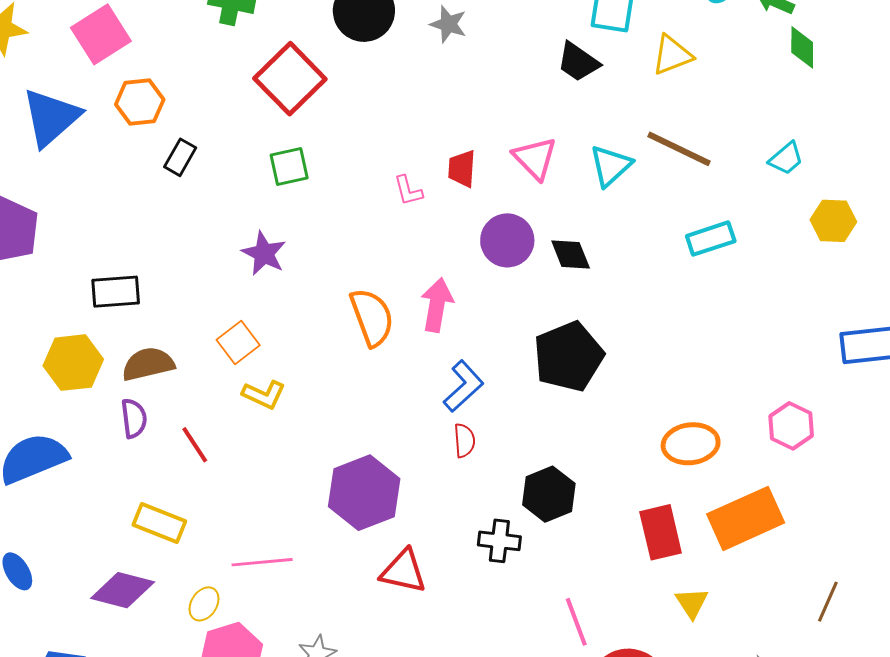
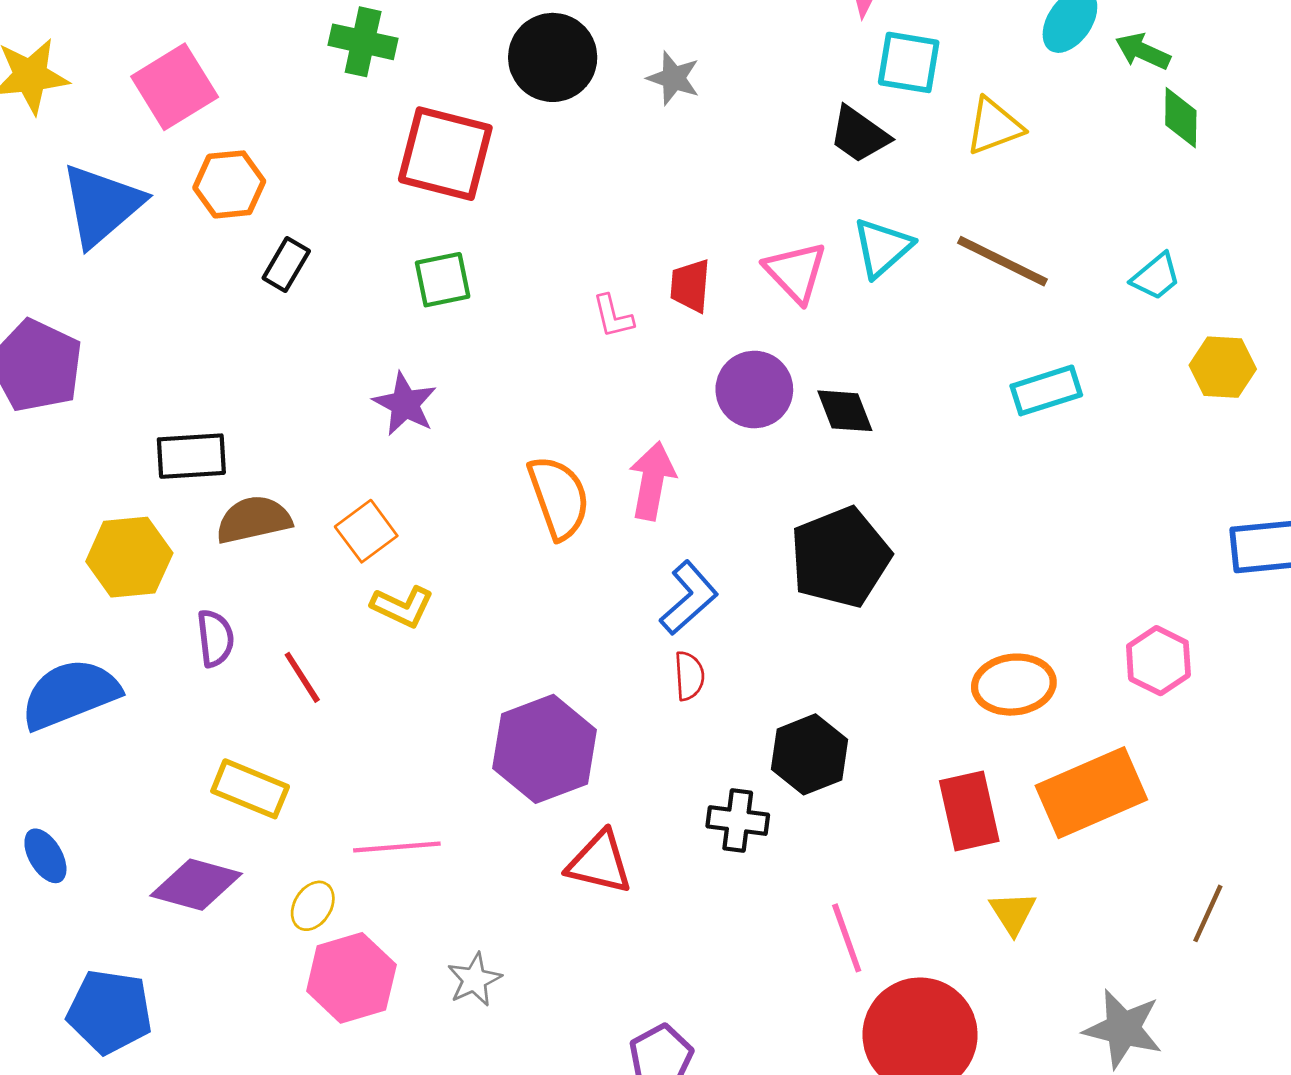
red square: (290, 79) -> (445, 154), turned -32
cyan triangle: (611, 166) -> (882, 248), moved
brown semicircle: (148, 364) -> (254, 520), moved

